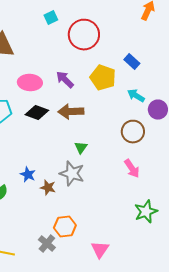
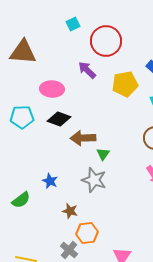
yellow pentagon: (103, 78) -> (125, 84), turned -30
purple arrow: (65, 80) -> (87, 70), moved
brown arrow: (71, 112) -> (83, 138), moved
brown star: (48, 188) -> (70, 211), moved

